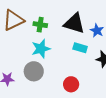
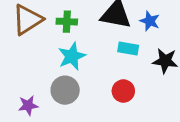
red circle: (71, 84) -> (123, 91), moved

